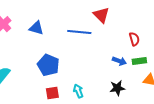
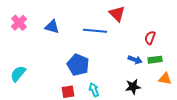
red semicircle: (134, 39) -> (150, 38), turned -144
blue pentagon: (48, 65) -> (78, 65), moved

